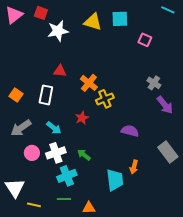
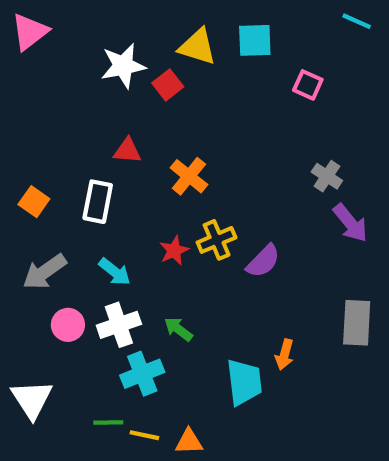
red square: (41, 13) -> (168, 85), moved, turned 32
yellow cross: (105, 99) -> (217, 240), moved
purple semicircle: (130, 131) -> (263, 261), moved, turned 120
gray rectangle: (168, 152) -> (357, 323), turned 40
green line: (64, 199) -> (108, 422), moved
yellow line: (34, 205) -> (144, 435), moved

